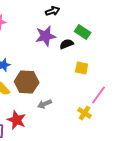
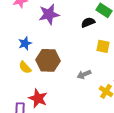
purple star: (46, 36) -> (49, 14), moved
gray arrow: (45, 104) -> (84, 74), moved

